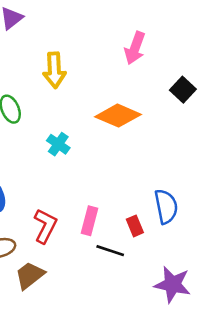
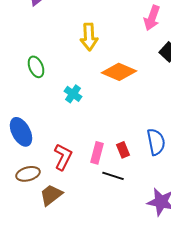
pink arrow: (135, 48) -> (152, 18), moved
yellow arrow: (54, 70) -> (89, 37), moved
red rectangle: (135, 226) -> (123, 150), moved

